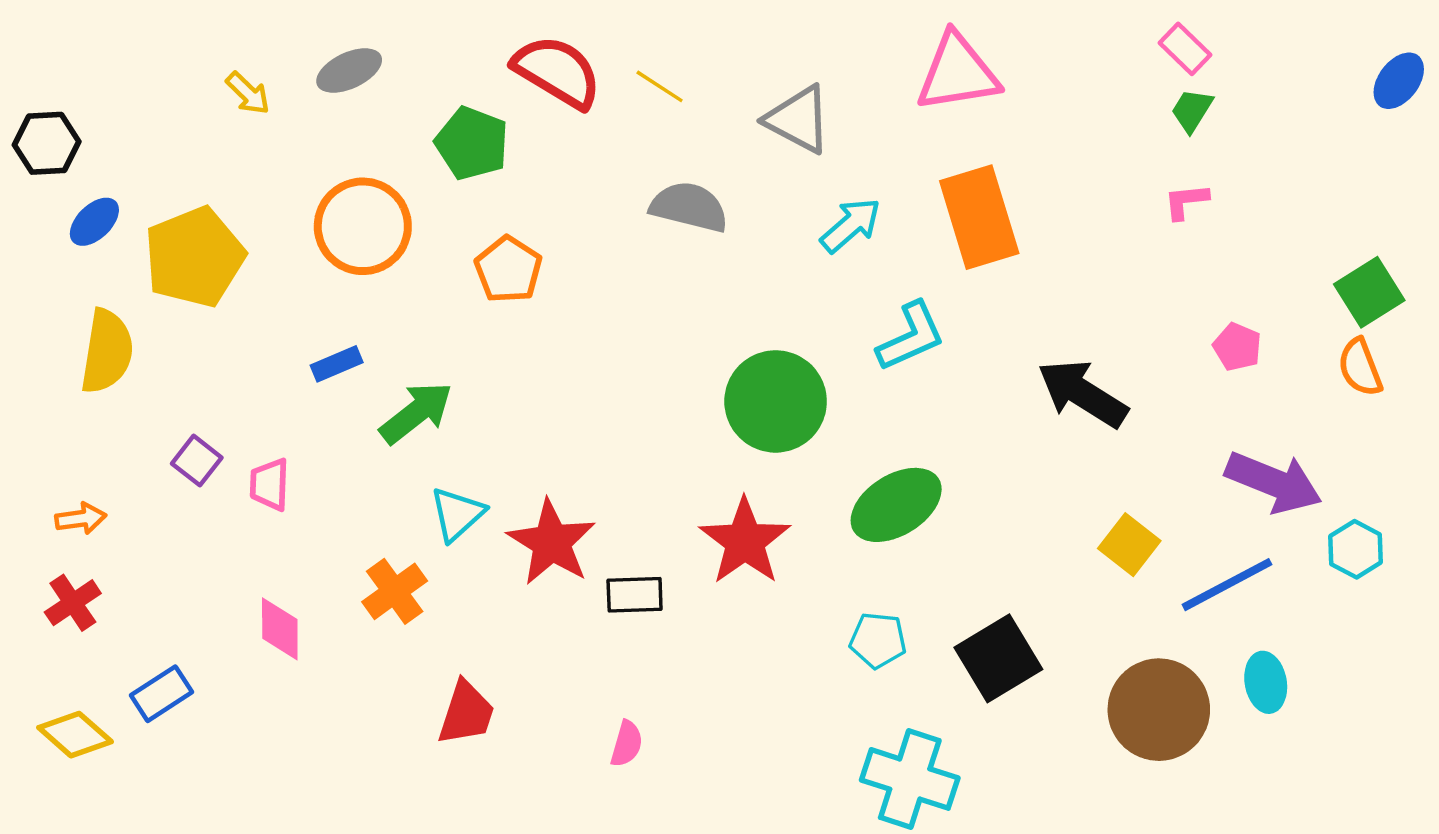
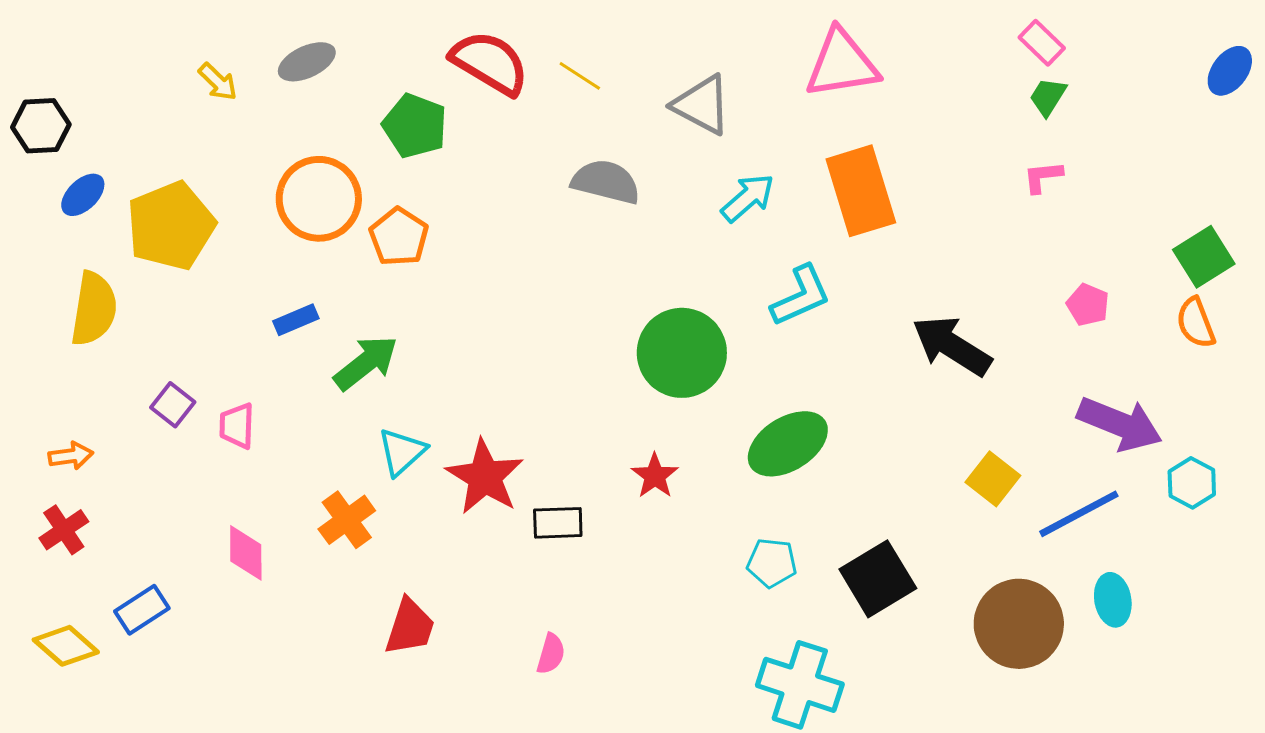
orange pentagon: (508, 270) -> (399, 237), moved
red star: (745, 541) -> (655, 476), size x0.6

